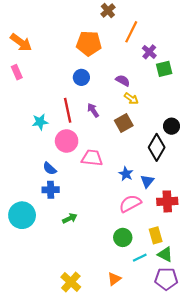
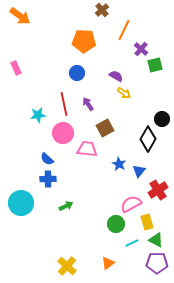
orange arrow: (21, 42) -> (20, 16), moved
brown square: (124, 123) -> (105, 128), moved
red cross: (167, 201) -> (158, 190), turned -30
pink semicircle: (130, 204) -> (131, 204), moved

